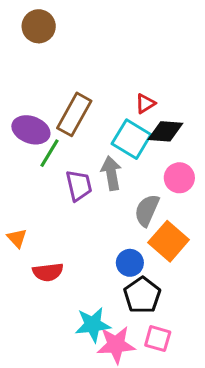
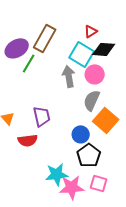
purple ellipse: (31, 130) -> (17, 48), turned -50
pink circle: (179, 178) -> (95, 74), moved
purple trapezoid: (79, 186) -> (42, 116), moved

